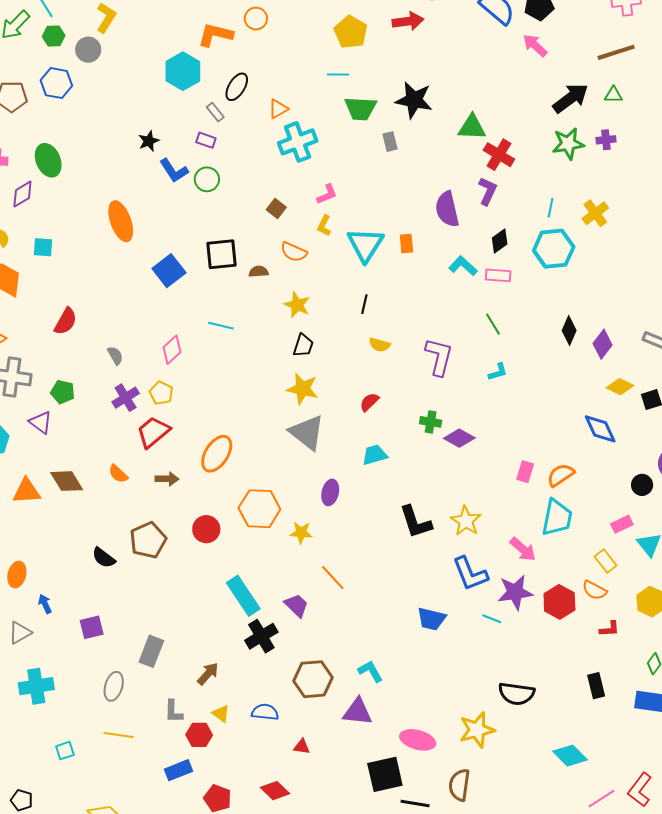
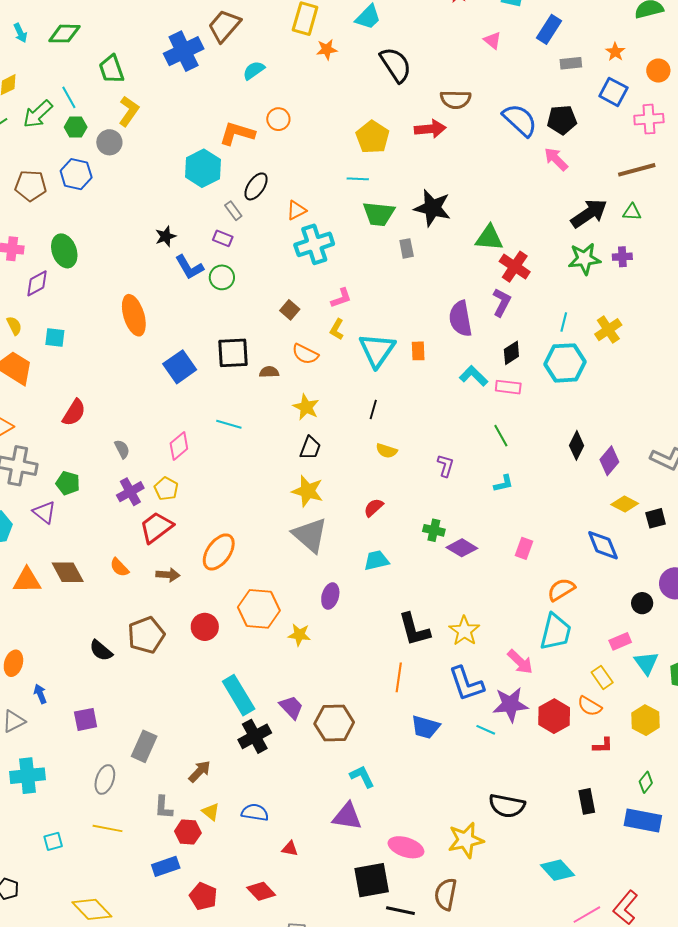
purple L-shape: (439, 357) -> (445, 466), size x0.6
pink rectangle: (525, 472) -> (524, 548), moved
orange line: (333, 578) -> (399, 677), moved, turned 48
brown hexagon: (313, 679) -> (334, 723), moved

